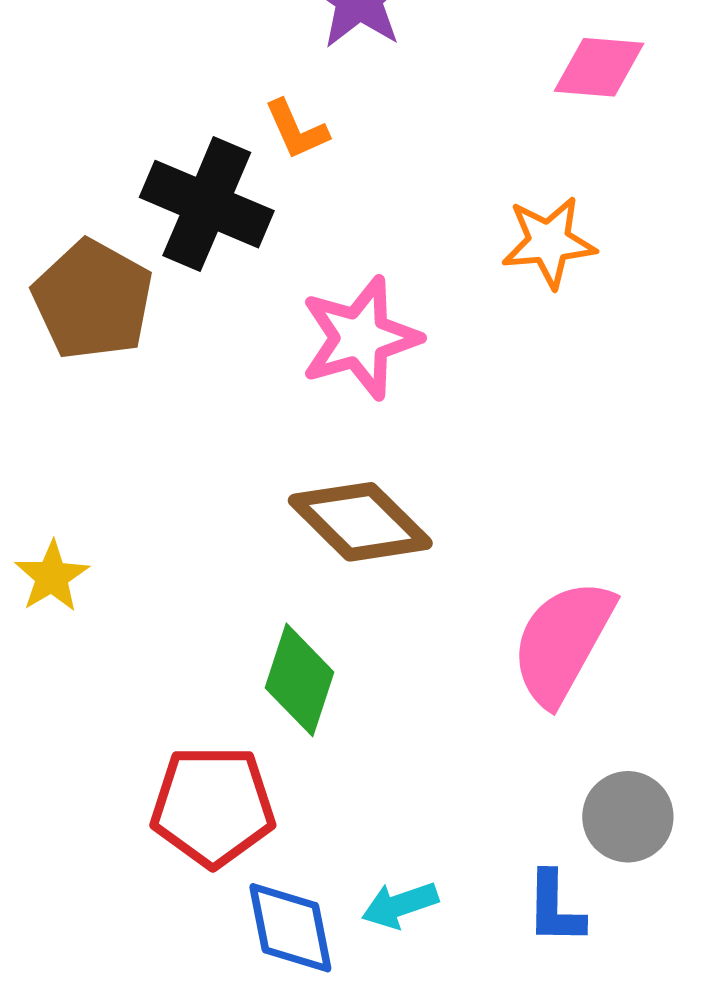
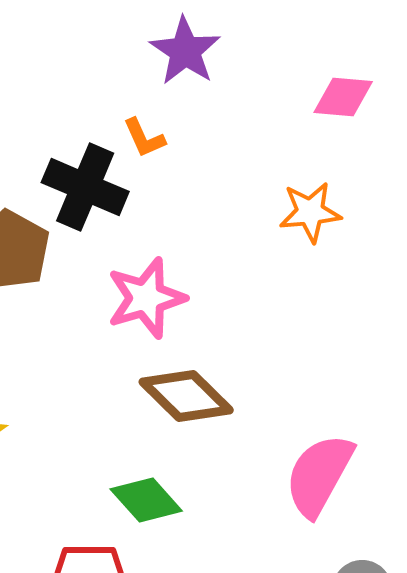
pink star: (360, 338) -> (146, 298), moved
green diamond: (299, 680) -> (146, 500), turned -60

